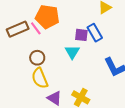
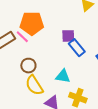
blue rectangle: (95, 33) -> (77, 48), moved
cyan triangle: (72, 52) -> (63, 76), moved, turned -42

